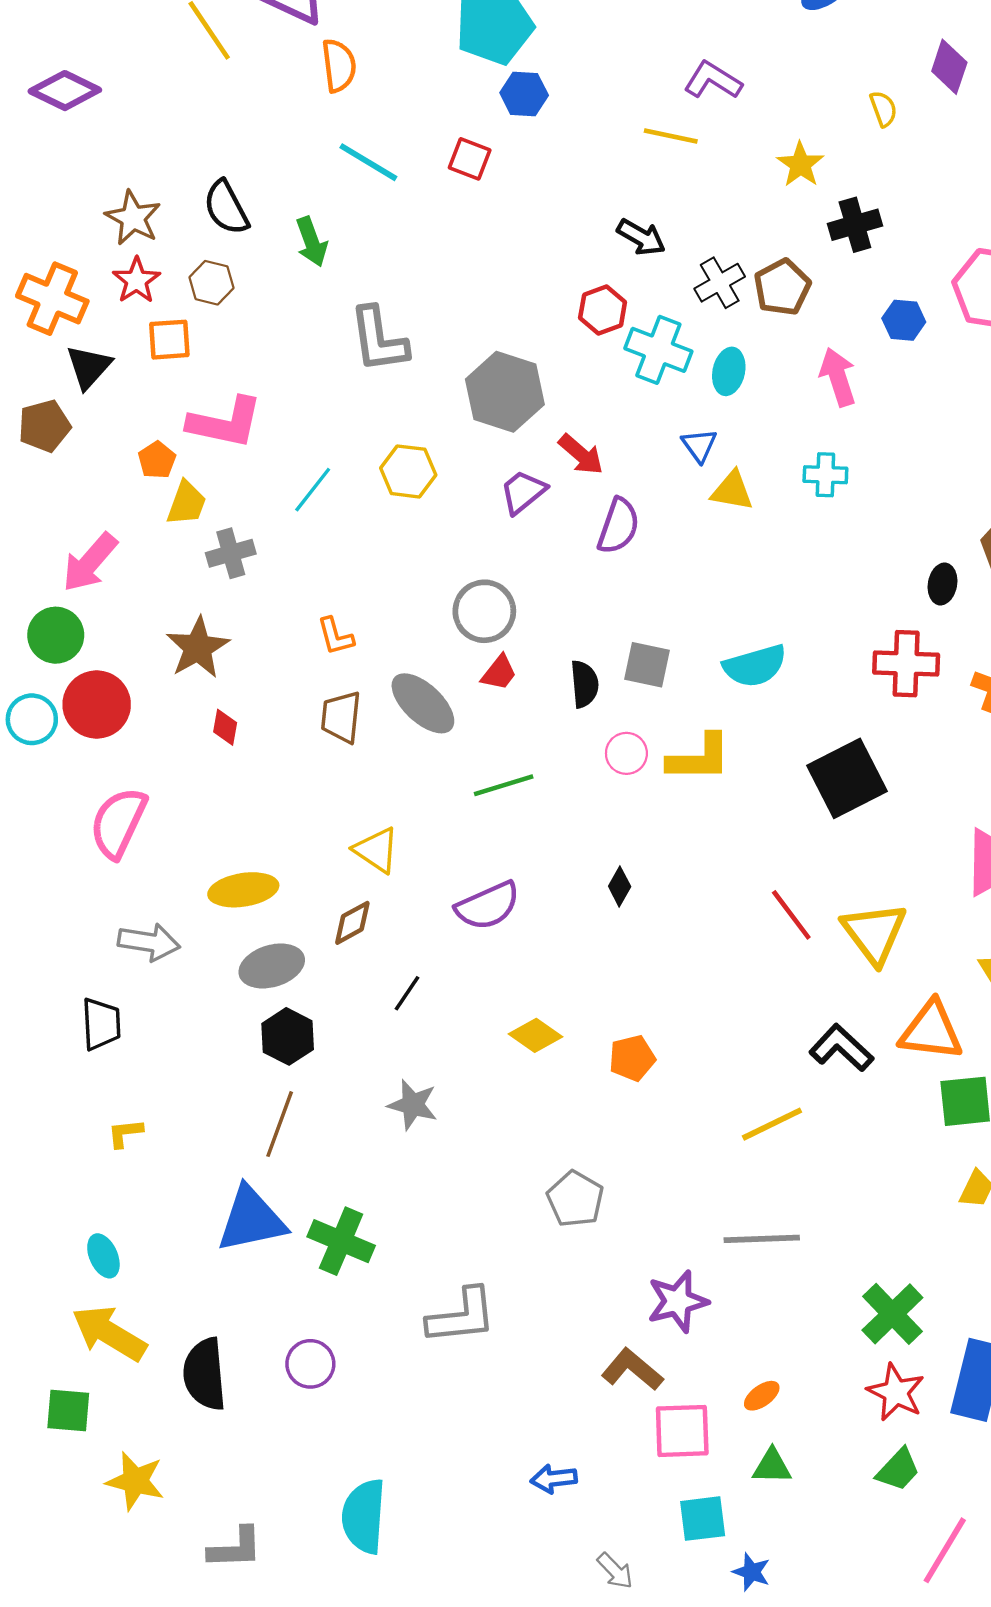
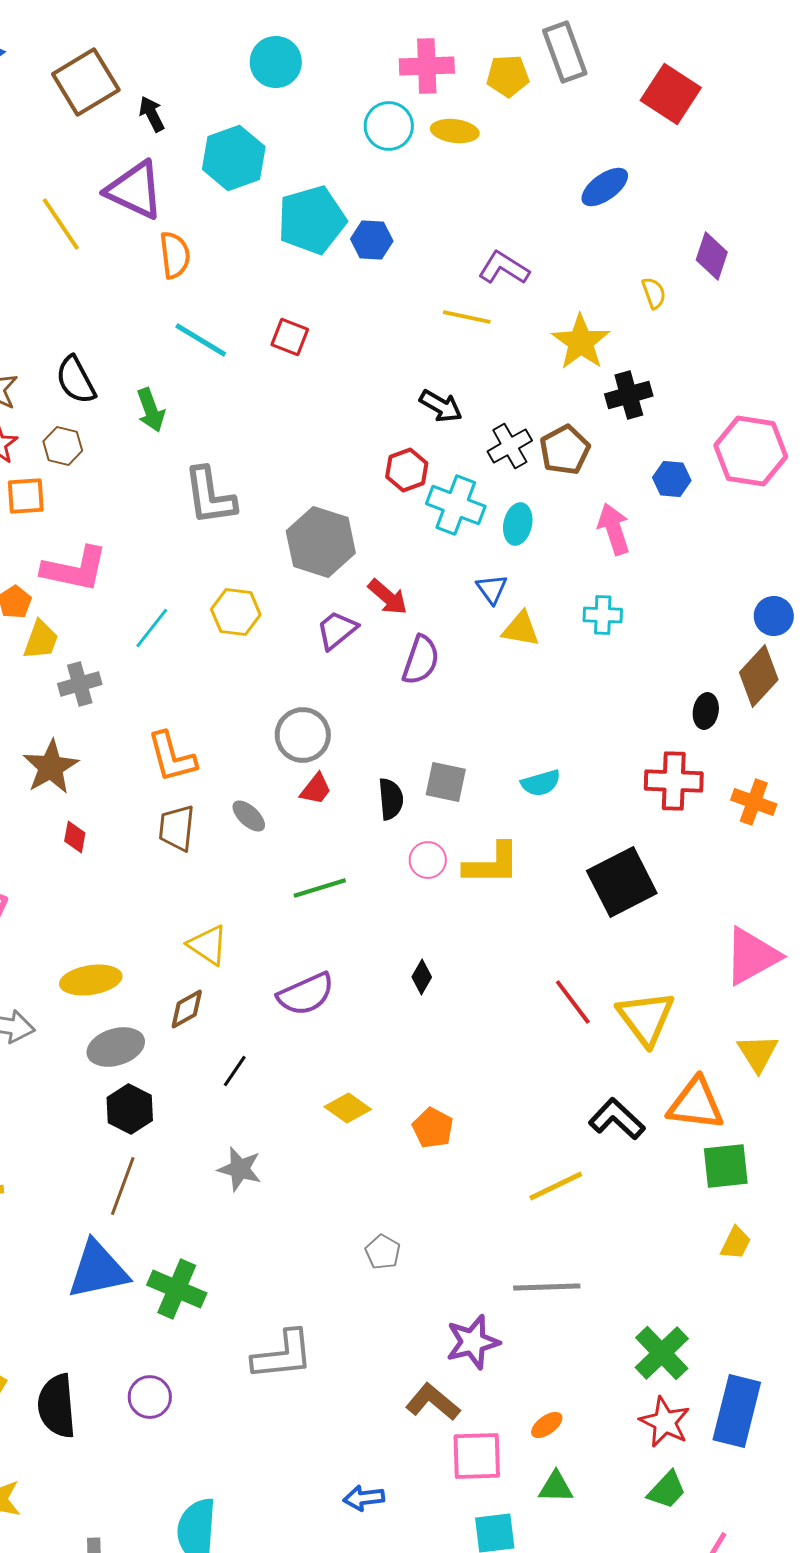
blue hexagon: (524, 94) -> (372, 240), moved
yellow star: (800, 164) -> (581, 342), size x1.4
orange L-shape: (335, 636) -> (172, 757), size x1.5
cyan semicircle: (755, 666) -> (541, 783), size x0.7
gray ellipse: (423, 703) -> (249, 816), size x0.6
orange pentagon: (632, 1058) -> (433, 1128), turned -30
gray pentagon: (575, 1199) -> (383, 1252), size x0.7

